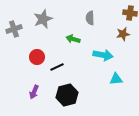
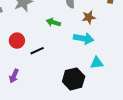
brown star: (123, 34) -> (89, 17), moved
black hexagon: (67, 95) -> (74, 79), moved

